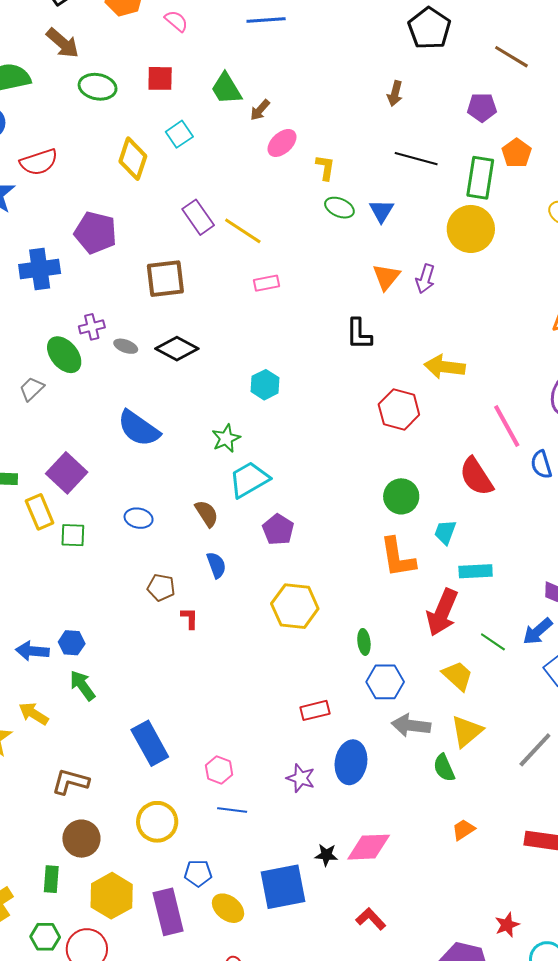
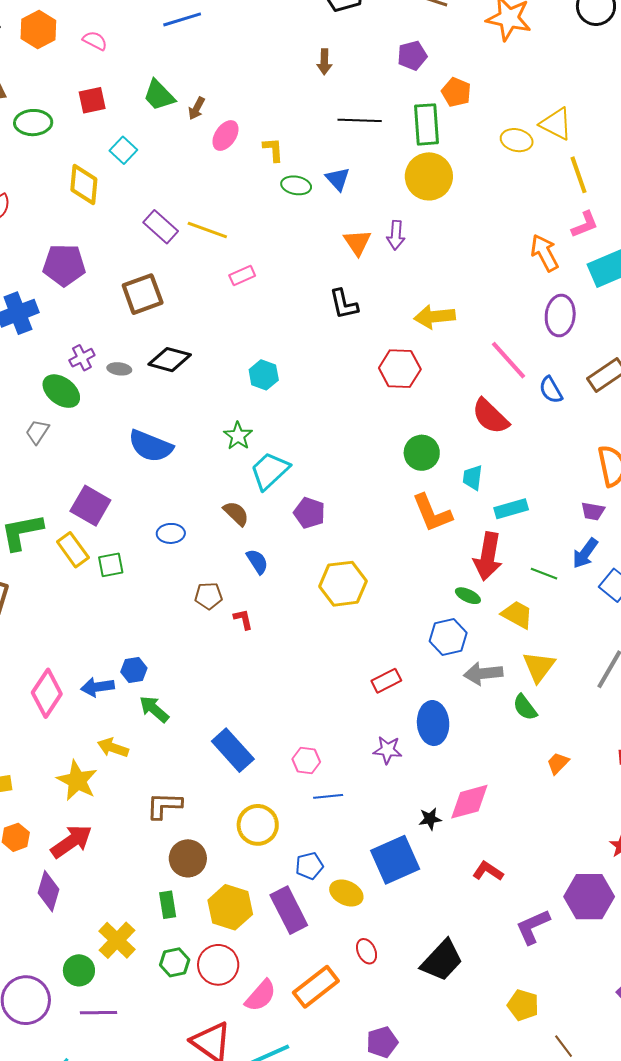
green ellipse: (364, 642) -> (468, 596), moved, turned -45

